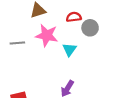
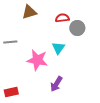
pink star: (47, 35) -> (37, 60), moved

